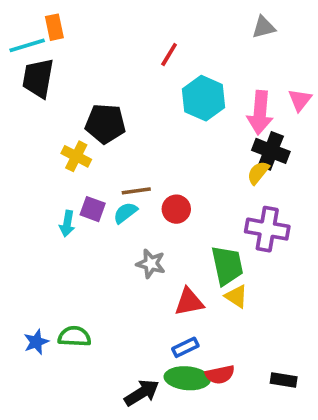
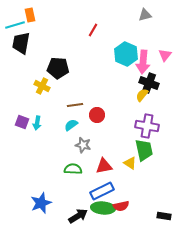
cyan hexagon: (204, 98) -> (126, 54), moved
purple square: (93, 209) -> (22, 122), moved
cyan semicircle: (125, 213) -> (71, 125), moved
green trapezoid: (227, 265) -> (144, 150), moved
green semicircle: (74, 336) -> (73, 169), moved
blue star: (36, 342) -> (41, 203), moved, size x1.5
blue rectangle: (185, 347) -> (102, 191), size x1.6
black rectangle: (284, 380) -> (164, 216), moved

